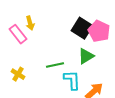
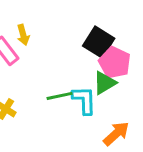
pink pentagon: (99, 31) -> (115, 62), moved
cyan L-shape: (72, 80) -> (84, 100), moved

